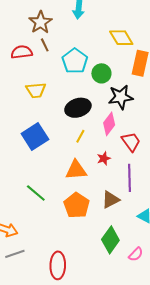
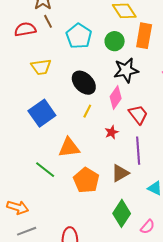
green circle: (101, 73) -> (115, 41), moved
black ellipse: (78, 108) -> (84, 83), turned 65
orange triangle: (76, 170) -> (69, 148), moved

